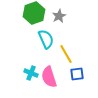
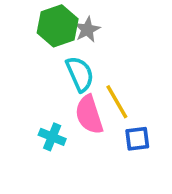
gray star: (59, 16) -> (87, 30), moved
pink semicircle: (49, 77) -> (89, 115), moved

